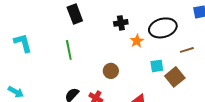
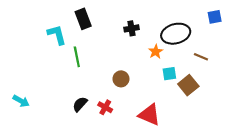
orange star: (137, 41) -> (156, 52), moved
cyan L-shape: (23, 43) -> (57, 35), moved
brown line: (187, 50) -> (201, 57), turned 40

